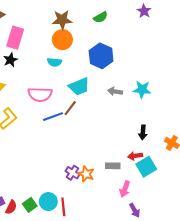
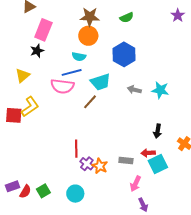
purple star: (144, 11) -> (178, 15), moved
blue line: (53, 117) -> (72, 72), moved
cyan circle: (48, 202) -> (75, 194), moved
red line: (63, 207) -> (76, 149), moved

